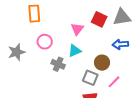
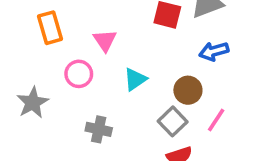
pink triangle: (77, 29) -> (105, 40), moved
gray cross: (58, 64) -> (99, 129), moved
gray square: (90, 78) -> (173, 121), turned 35

